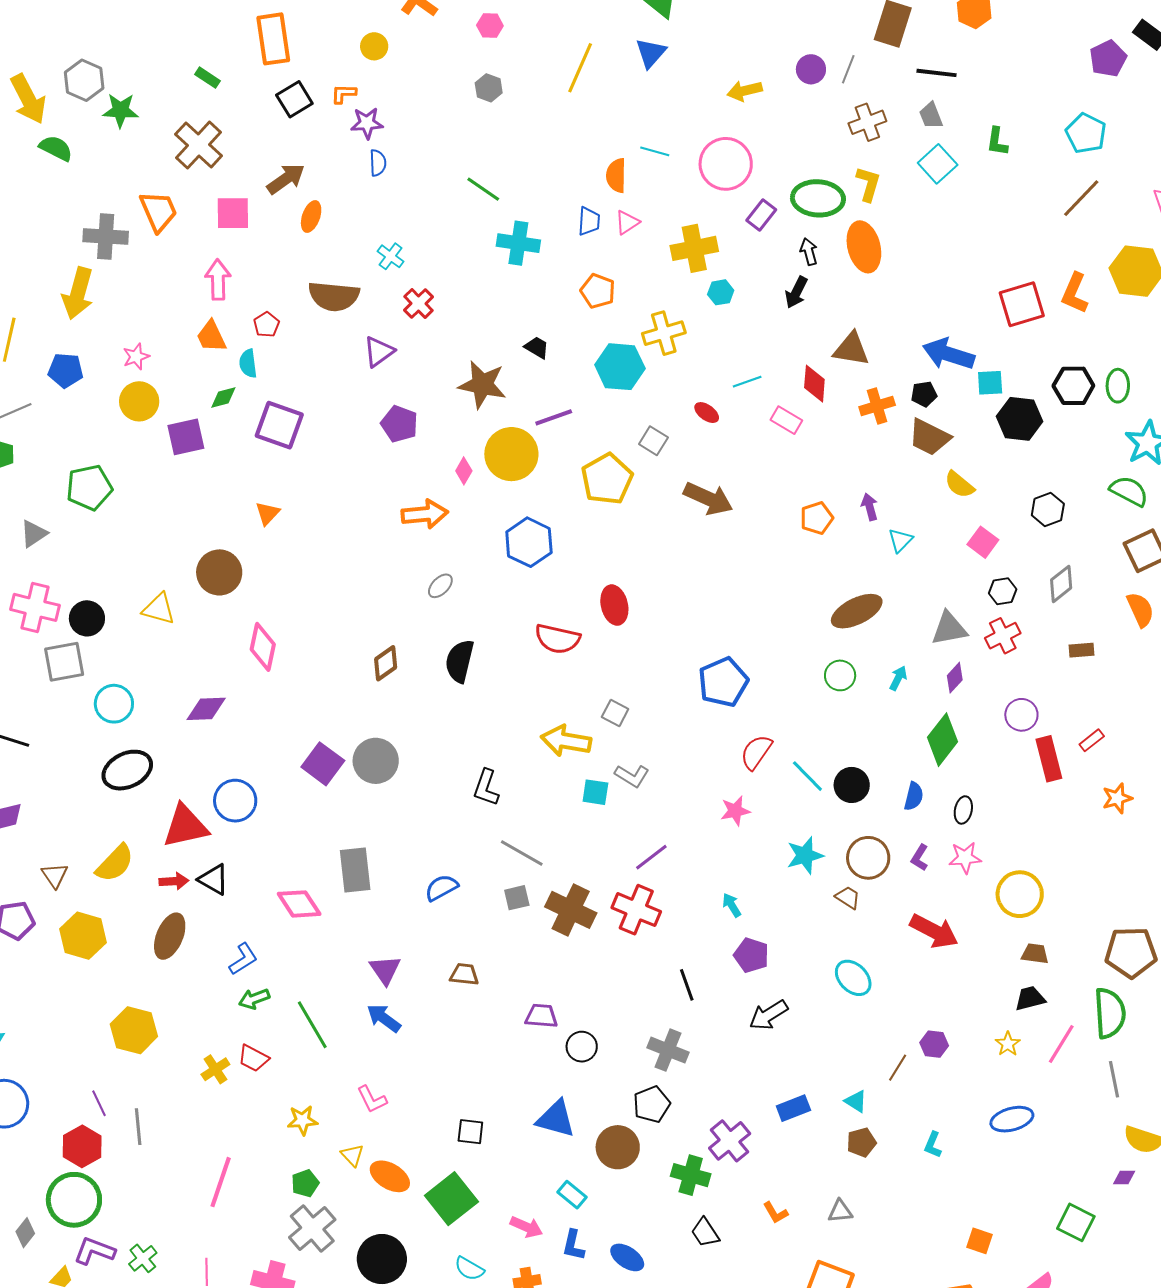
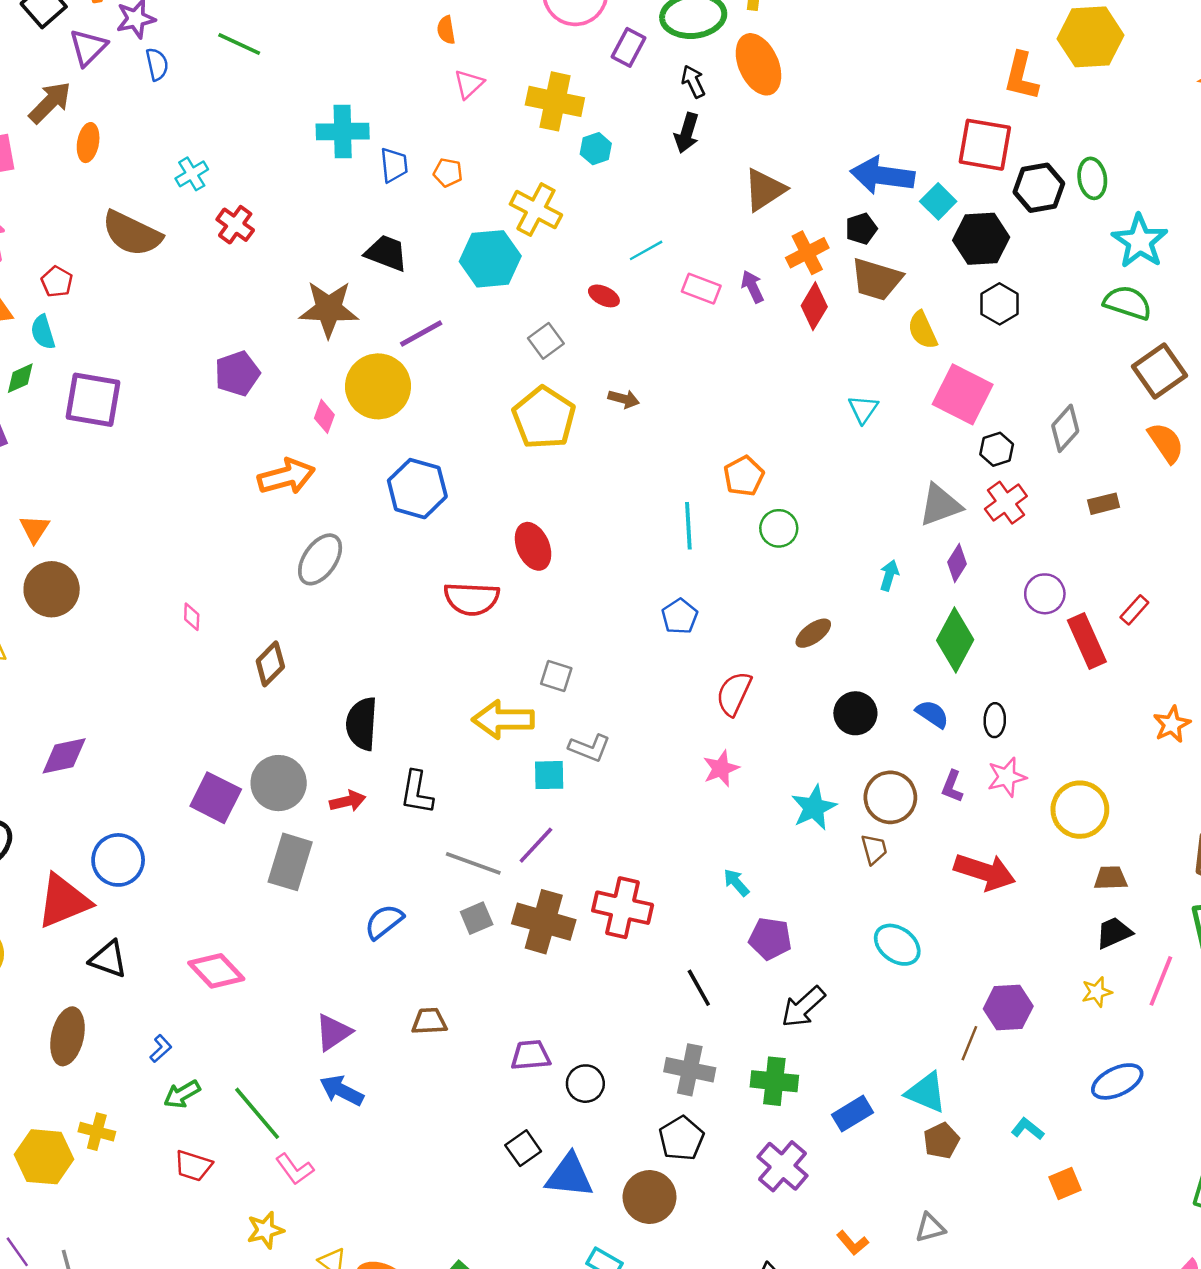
orange semicircle: (616, 175) -> (446, 30), size x0.7
green line: (483, 189) -> (239, 44), moved
blue trapezoid: (589, 221) -> (394, 165), moved
yellow cross: (694, 248) -> (555, 101), turned 33
cyan cross: (391, 256) -> (192, 174), turned 32
orange pentagon: (598, 291) -> (448, 173), size x0.7
brown semicircle: (334, 296) -> (132, 234), turned 30
red square: (1022, 304) -> (985, 145), moved, turned 36
yellow cross: (664, 333) -> (536, 210), turned -36
black trapezoid: (537, 347) -> (386, 253), size x1.4
brown triangle: (851, 349) -> (765, 190), turned -33
purple triangle: (379, 352) -> (88, 47), moved
cyan square: (990, 383) -> (938, 201), turned -32
red diamond: (814, 384) -> (814, 306), moved, turned 36
purple pentagon: (399, 424) -> (237, 373), turned -30
gray square: (653, 441) -> (546, 341), turned 32
yellow pentagon: (607, 479) -> (544, 418), moved
yellow semicircle: (959, 485) -> (922, 330), turned 36
brown arrow: (708, 499) -> (624, 399), size x0.5
purple arrow: (870, 507) -> (752, 287), moved
black hexagon: (1048, 510) -> (1000, 304), moved
orange triangle: (267, 513) -> (35, 529), moved
orange pentagon: (817, 518) -> (744, 476), moved
pink square: (983, 542) -> (963, 394), size x1.6
gray ellipse: (440, 586) -> (320, 559), size x1.6
brown ellipse: (857, 611) -> (813, 633), moved, size x0.6
pink diamond: (263, 647) -> (192, 617), moved, size x0.5
black semicircle: (460, 661) -> (362, 724), moved
green circle: (840, 675) -> (779, 528), moved
blue pentagon: (723, 682) -> (680, 616), size x0.6
cyan line: (807, 776) -> (688, 526), moved, turned 51
blue semicircle: (914, 796) -> (932, 714), turned -60
orange star: (1117, 798) -> (1172, 724), moved
purple line: (651, 857) -> (536, 845), moved
gray rectangle: (355, 870) -> (290, 862), moved, turned 33
red arrow: (174, 881) -> (348, 801), moved
brown trapezoid: (848, 897) -> (874, 849), turned 52
blue L-shape: (243, 959) -> (161, 1049), size x0.7
purple triangle: (385, 970) -> (333, 1032), turned 40
purple hexagon: (934, 1044) -> (1008, 1008), size x1.4
yellow star: (1008, 1044) -> (1097, 992), turned 30
yellow cross: (215, 1069) -> (97, 1132), moved, turned -32
pink L-shape: (372, 1099) -> (295, 1169), moved
cyan triangle: (856, 1101) -> (926, 1092), size x1.5
black square: (470, 1132) -> (523, 1148), moved, turned -32
cyan L-shape: (933, 1145) -> (1028, 1129), turned 116
green cross: (691, 1175) -> (774, 1081), moved
orange square: (979, 1241) -> (1065, 1183), moved, turned -32

